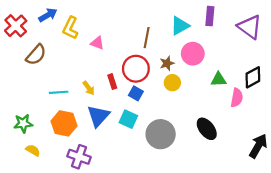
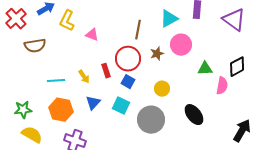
brown semicircle: (36, 55) -> (35, 46), turned 40
yellow circle: (172, 83) -> (162, 89), moved
blue triangle: (98, 116) -> (93, 103), size x0.7
yellow semicircle: (33, 150) -> (32, 135), size x1.5

